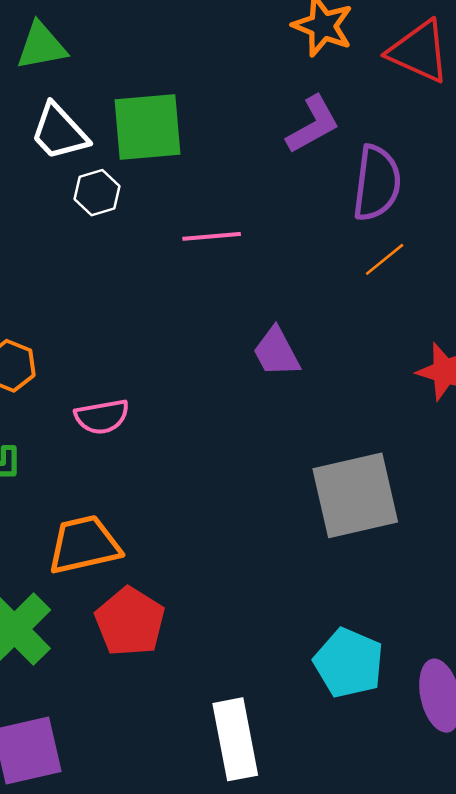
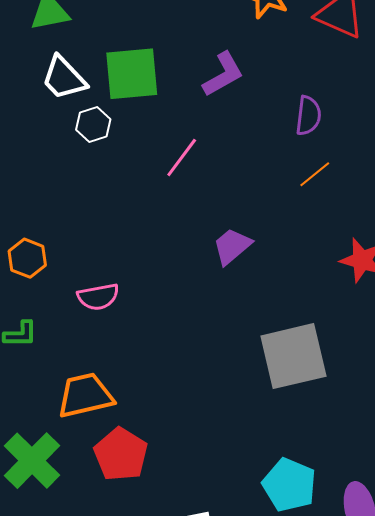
purple L-shape: (313, 125) -> (223, 74), moved
purple semicircle: (377, 183) -> (308, 116), size x0.7
pink line: (212, 236) -> (182, 157), turned -48
purple trapezoid: (276, 352) -> (232, 246), turned 78

